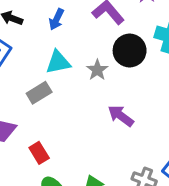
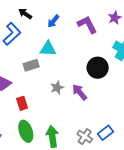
black circle: (130, 51) -> (98, 68), moved
gray star: (97, 70) -> (57, 88), moved

